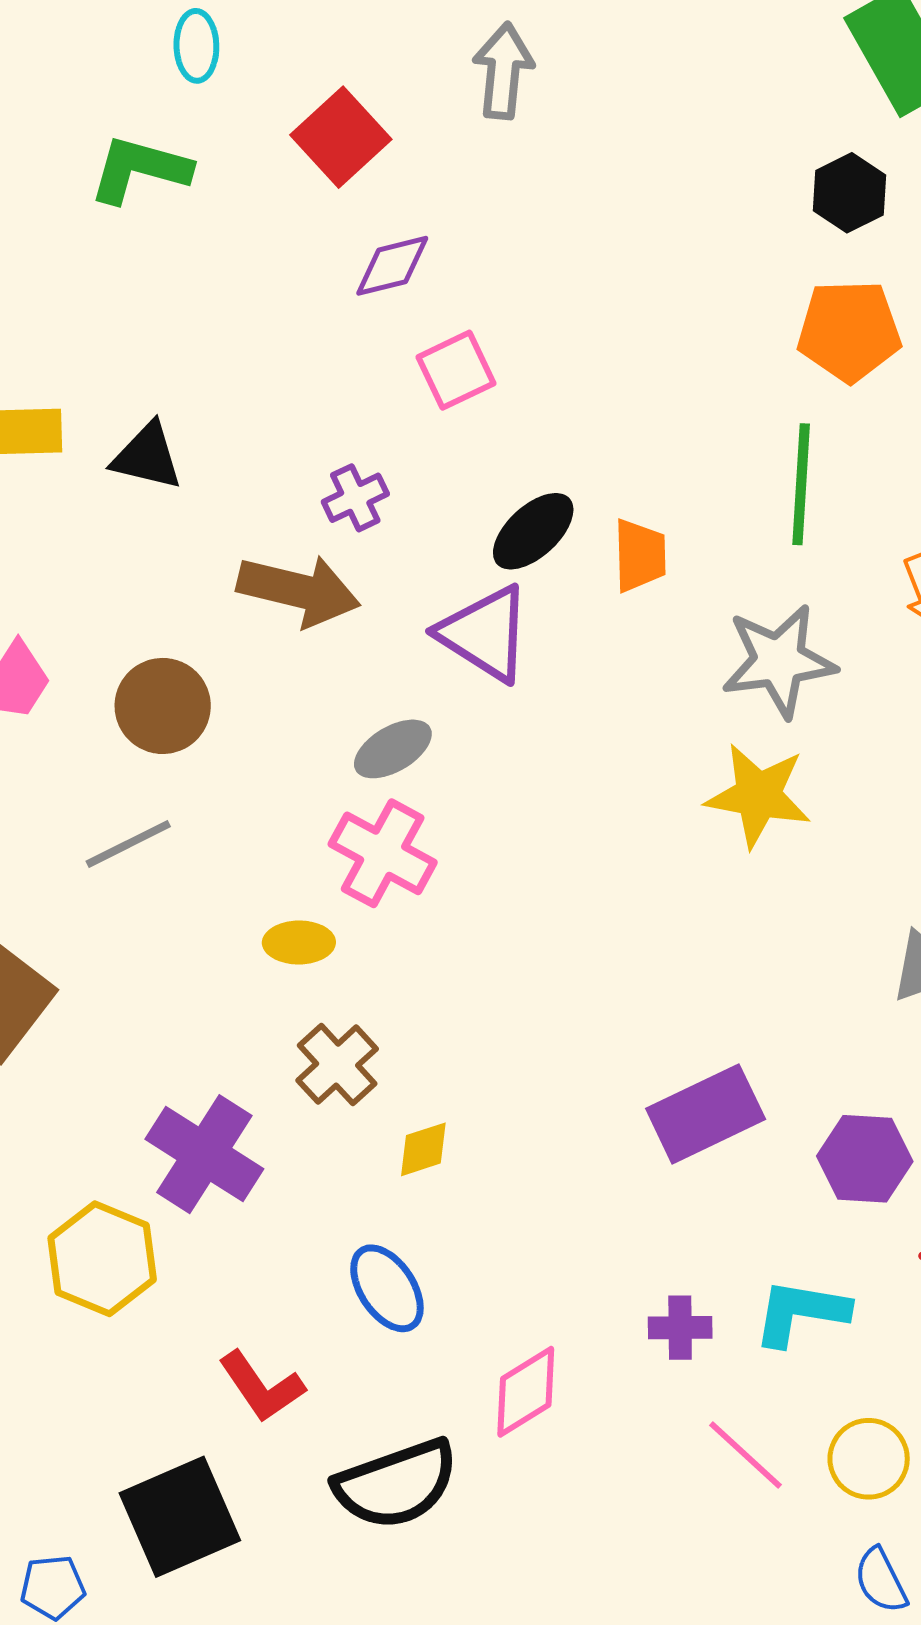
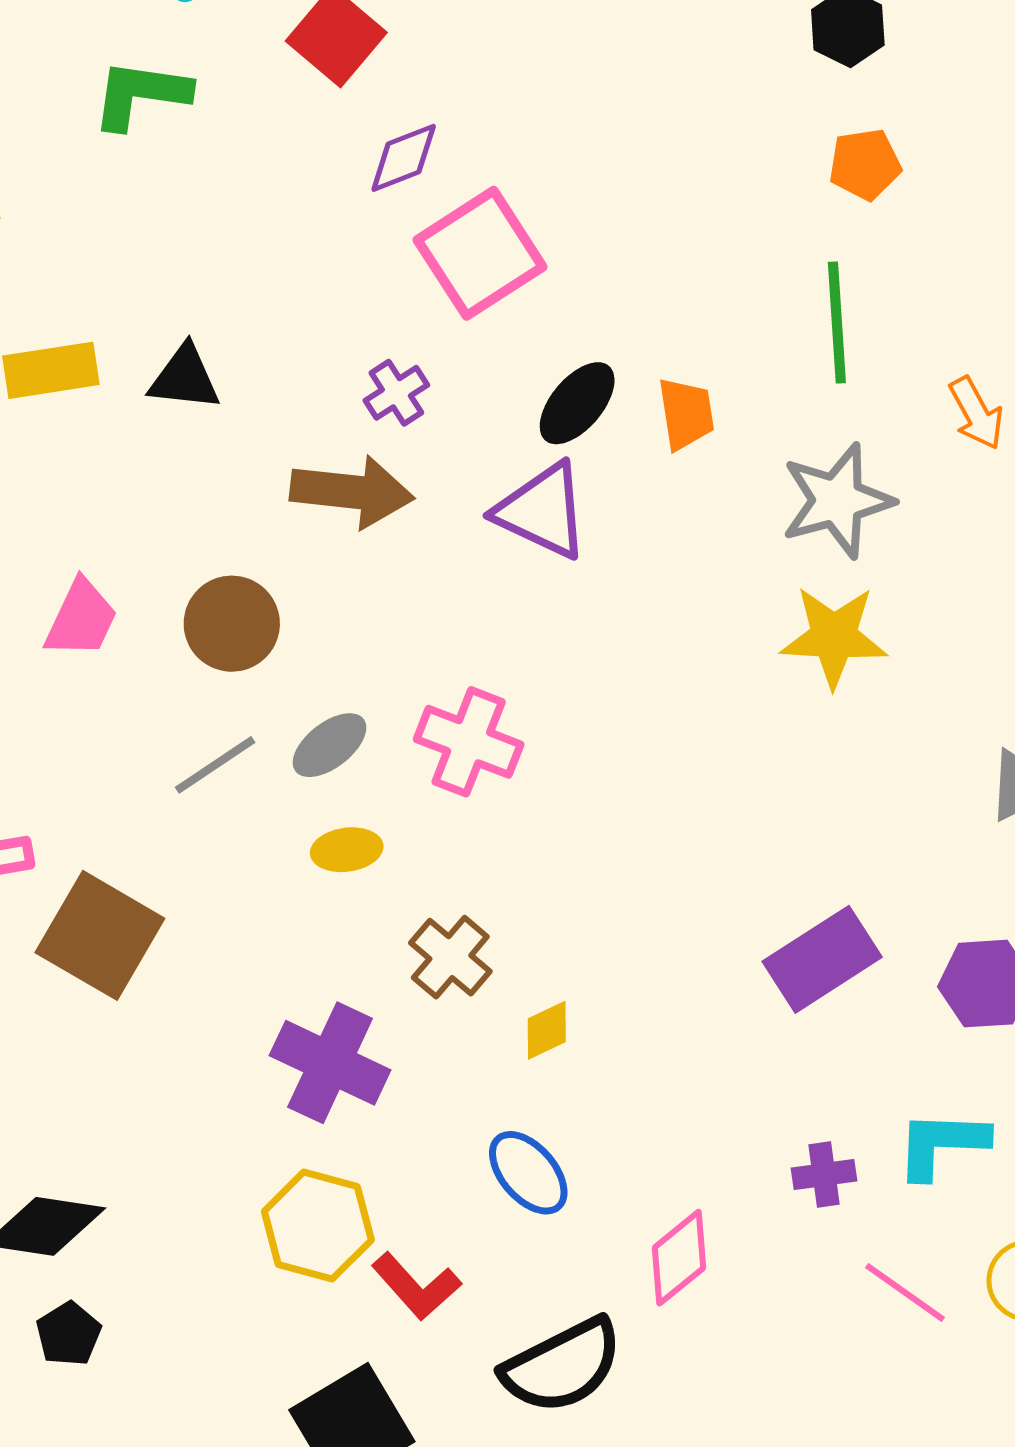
orange pentagon: (849, 331) -> (865, 164), size x0.7
pink square: (456, 370) -> (480, 253), size x1.6
gray ellipse: (393, 749) -> (330, 745), moved
yellow ellipse: (299, 942) -> (347, 850), moved
yellow hexagon: (102, 1259) -> (318, 1226), moved

